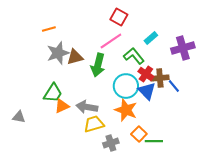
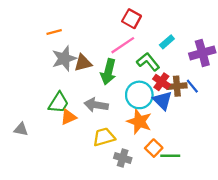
blue line: (174, 86) -> (192, 86), moved
gray arrow: (87, 107) -> (96, 105), moved
gray cross: (111, 143) -> (123, 158), turned 35

